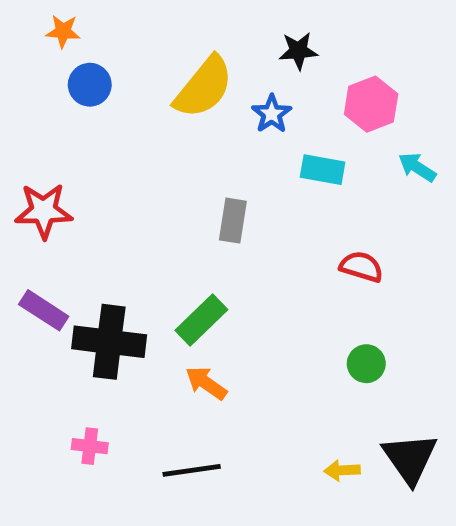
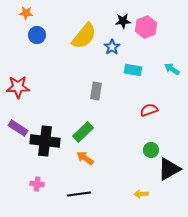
pink hexagon: (371, 104) -> (146, 27), moved
red semicircle: (361, 267) -> (149, 110), turned -36
black triangle: (410, 458) -> (169, 169), moved, turned 35

